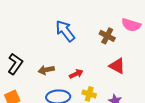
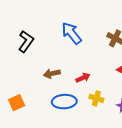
black L-shape: (15, 64) -> (26, 41), moved

